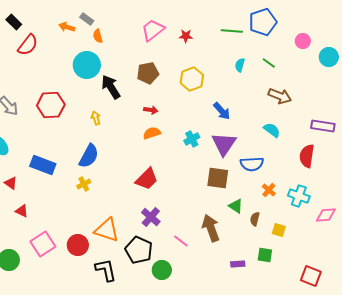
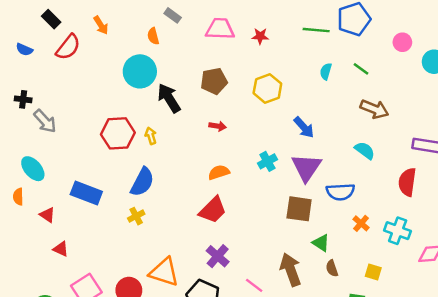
gray rectangle: (87, 19) -> (173, 15), moved
orange arrow: (67, 27) -> (101, 25), moved, turned -140
pink trapezoid: (153, 30) -> (220, 29), turned 40
red hexagon: (51, 105) -> (118, 133), moved
orange semicircle: (152, 133) -> (219, 172), moved
brown semicircle: (255, 219) -> (332, 268), moved, turned -32

